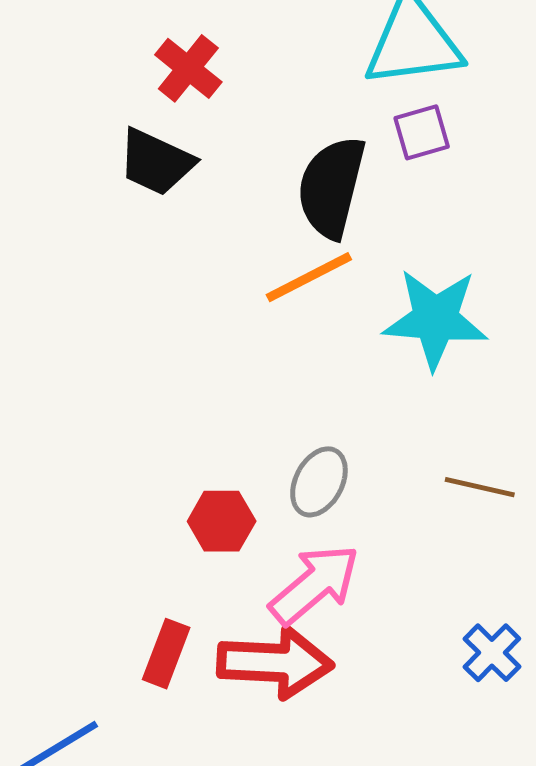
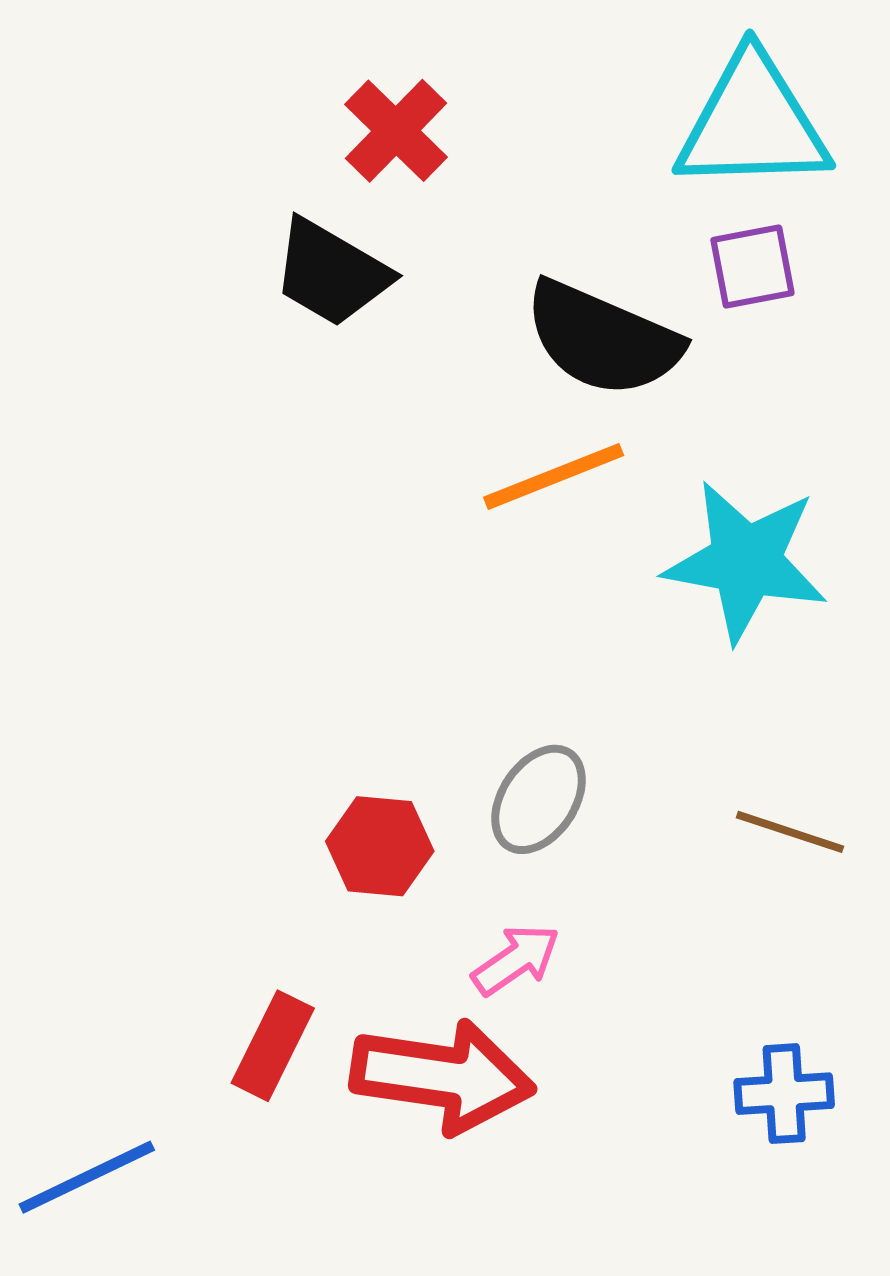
black semicircle: (331, 187) -> (603, 339), turned -86
pink arrow: (314, 585) -> (516, 960), size x0.6
blue cross: (492, 653) -> (784, 1094), turned 36

